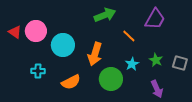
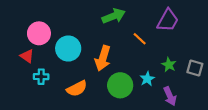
red triangle: (15, 32) -> (27, 56), moved
cyan star: (132, 64) -> (147, 79), moved

